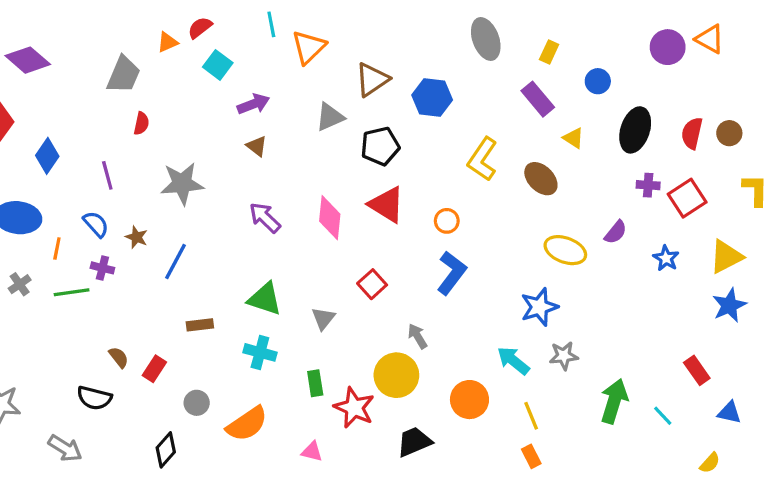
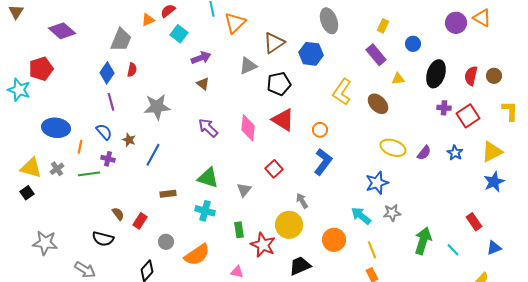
gray ellipse: (486, 39) -> (329, 21), moved
yellow triangle: (573, 138) -> (398, 79), turned -40
blue diamond: (47, 156) -> (107, 73), moved
purple semicircle: (616, 232) -> (424, 153), moved
blue triangle: (729, 413) -> (494, 248), turned -35

